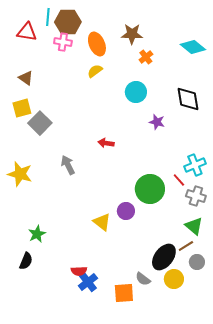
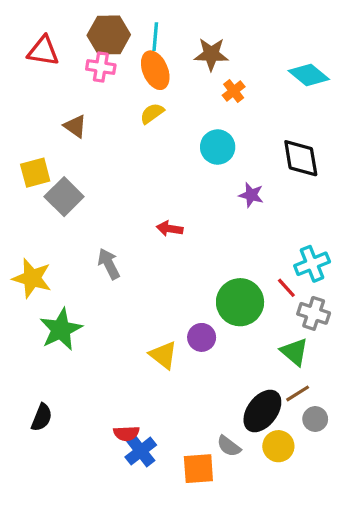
cyan line: (48, 17) -> (155, 37), moved
brown triangle: (26, 78) -> (75, 126), moved
green triangle: (194, 226) -> (294, 352), moved
green star: (37, 234) -> (61, 329), moved, size x1.5

